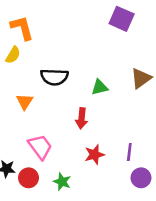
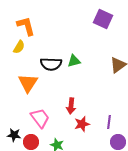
green triangle: (100, 87) -> (74, 61), moved
orange triangle: (25, 102) -> (28, 83), size x1.5
red arrow: (82, 118) -> (71, 106), moved

